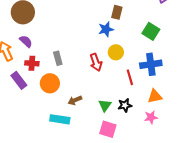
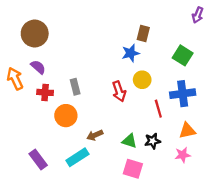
purple rectangle: (19, 80) -> (38, 159), moved
green triangle: (105, 105) -> (129, 141), turned -48
cyan rectangle: (60, 119) -> (77, 157), turned -42

